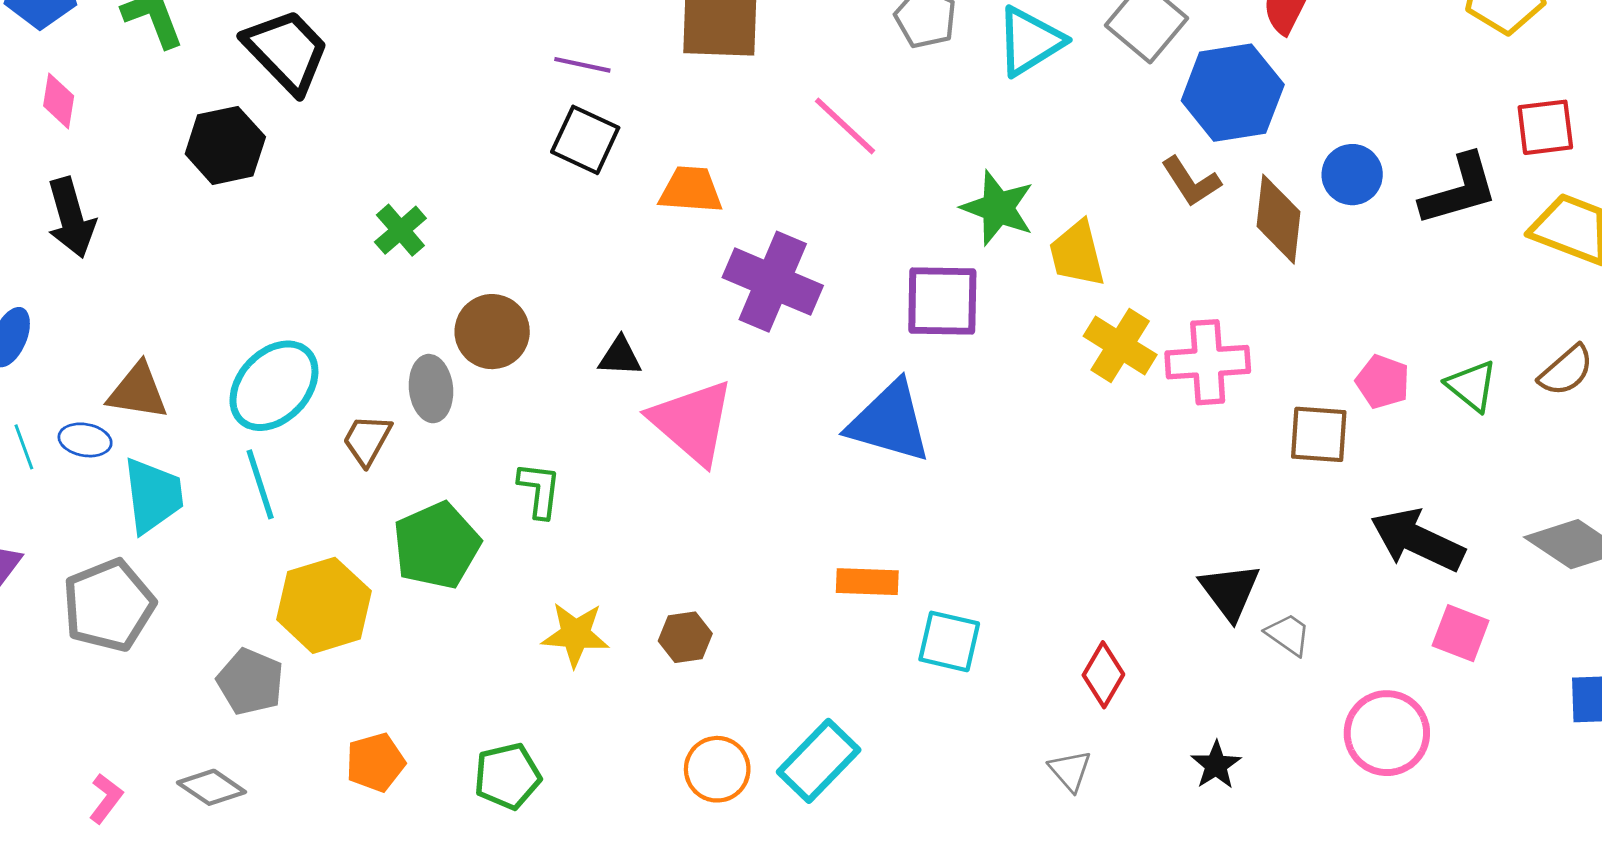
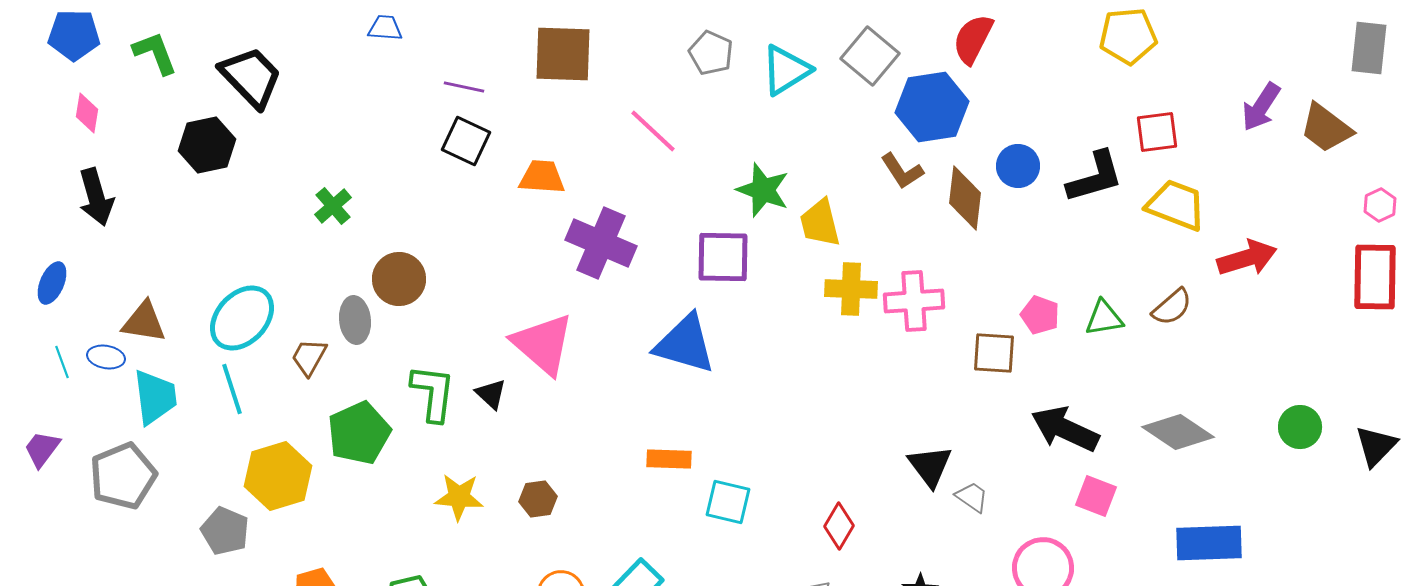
yellow cross: (1120, 345) -> (851, 289), turned -30
black triangle: (620, 357) -> (491, 394), moved, turned 40
green triangle: (1472, 386) -> (1104, 318), turned -48
green L-shape: (539, 490) -> (433, 393), size x1.4

